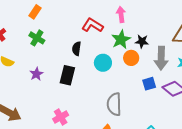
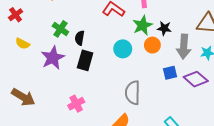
green cross: (37, 38) -> (60, 29), moved
black semicircle: (77, 49) -> (80, 38), moved
purple star: (36, 74) -> (53, 58), size x1.6

